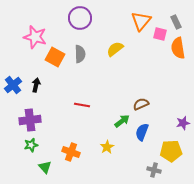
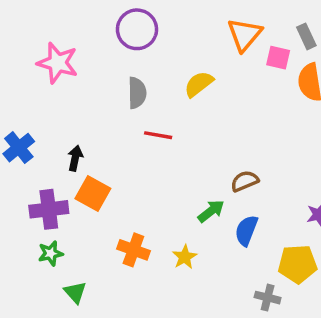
orange square: (55, 57) -> (93, 193), moved
black arrow: (36, 85) -> (75, 158), moved
red line: (82, 105) -> (158, 135), moved
orange cross: (71, 152) -> (133, 250), moved

